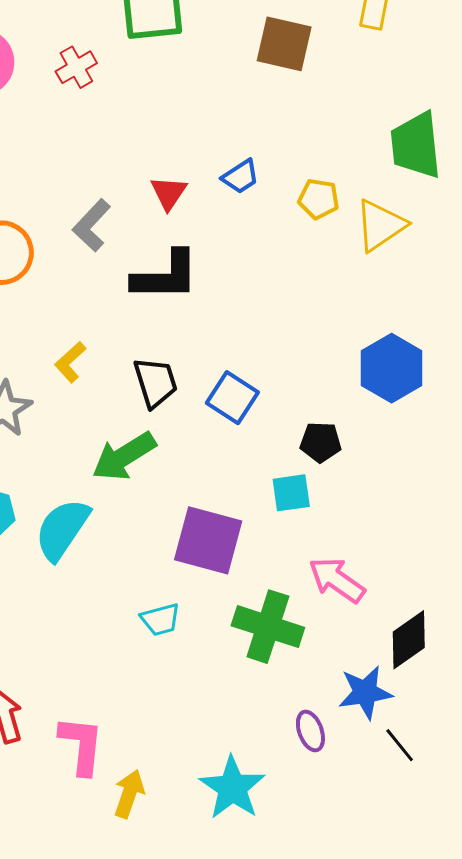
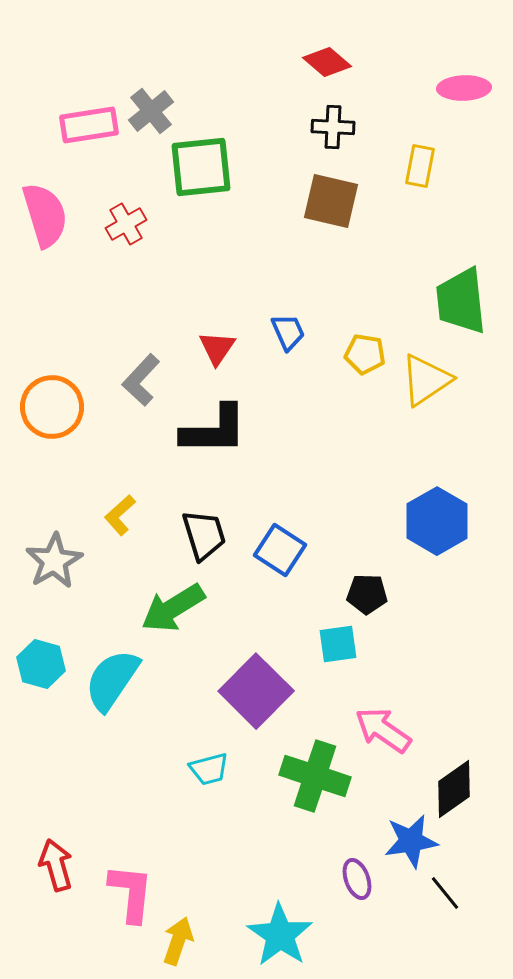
blue trapezoid: (241, 177) -> (288, 332), turned -81
purple square: (208, 540) -> (256, 691), turned 30

